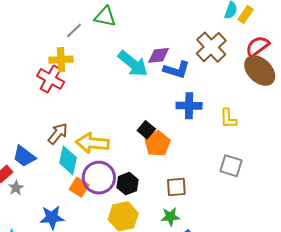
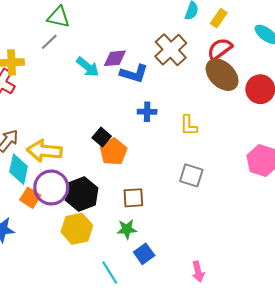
yellow rectangle: (246, 14) -> (219, 18), moved
gray line: (74, 30) -> (49, 42), moved
cyan arrow: (133, 64) -> (88, 67), size x0.7
blue cross: (189, 106) -> (147, 112), size x0.7
black hexagon: (128, 184) -> (82, 194), size x1.4

